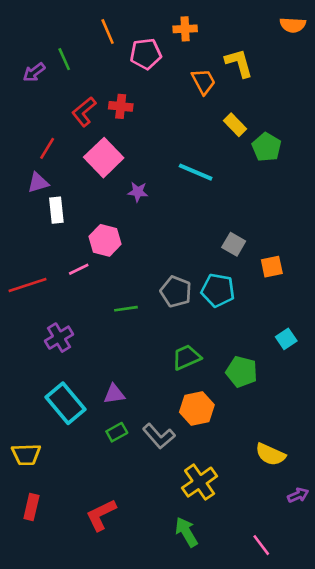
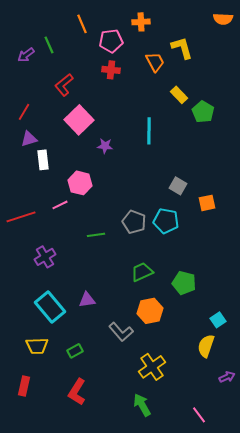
red cross: (121, 106) -> (111, 70), moved
red line: (47, 148) -> (24, 112), moved
cyan line: (196, 172) -> (149, 131), turned 68
cyan square: (286, 339) -> (218, 320), moved
green rectangle: (117, 432) -> (75, 351), moved
yellow trapezoid: (26, 454) -> (37, 346), moved
yellow semicircle: (270, 454) -> (206, 346), turned 85
red L-shape: (101, 515) -> (77, 392), turned -32

